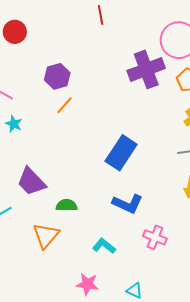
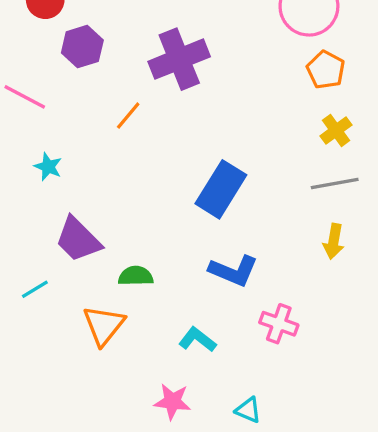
purple cross: (146, 69) -> (179, 59), moved
purple hexagon: (57, 76) -> (82, 47), moved
cyan star: (14, 124) -> (48, 167), moved

